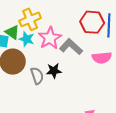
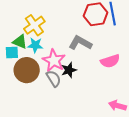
pink star: (50, 38) -> (54, 60), moved
pink semicircle: (102, 58) -> (110, 61), moved

